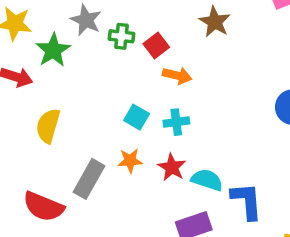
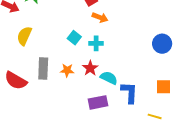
orange star: (130, 161) -> (67, 70), moved
gray rectangle: (89, 179) -> (43, 69), turned -35

